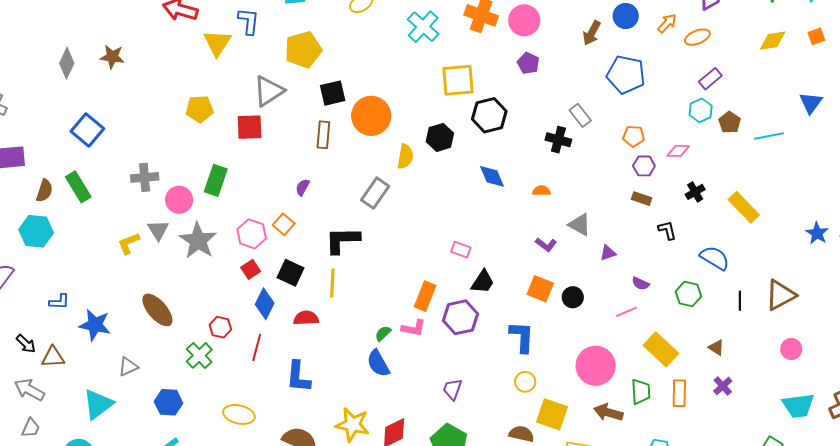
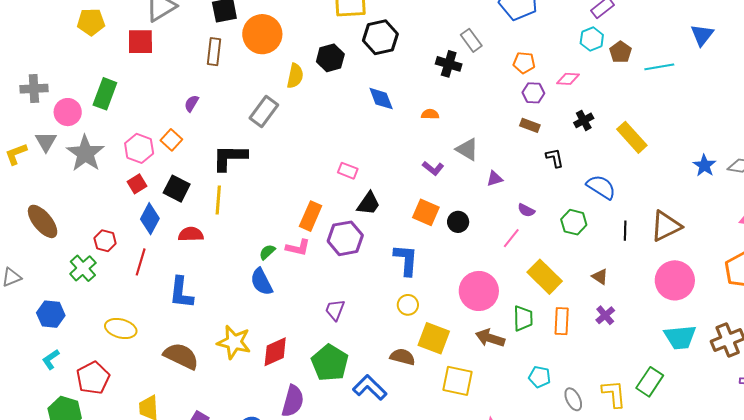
pink line: (626, 312) -> (511, 238), turned -30
pink circle: (791, 349) -> (675, 280), size x1.8

